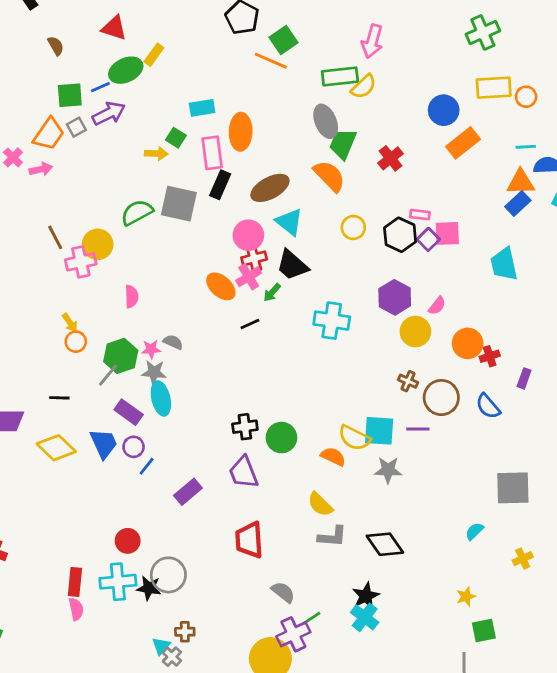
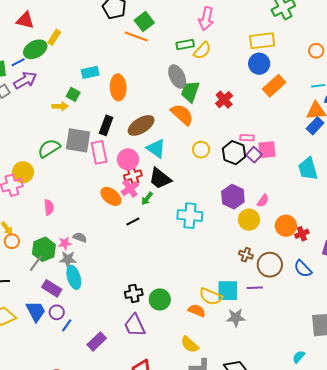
green rectangle: (340, 76) -> (185, 45), size x0.7
yellow rectangle: (494, 88) -> (262, 41), moved
pink rectangle: (212, 153) -> (99, 152), moved

